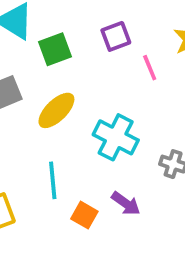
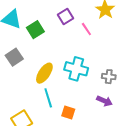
yellow ellipse: (56, 110) -> (44, 73), moved
purple arrow: (126, 203) -> (105, 101), moved

